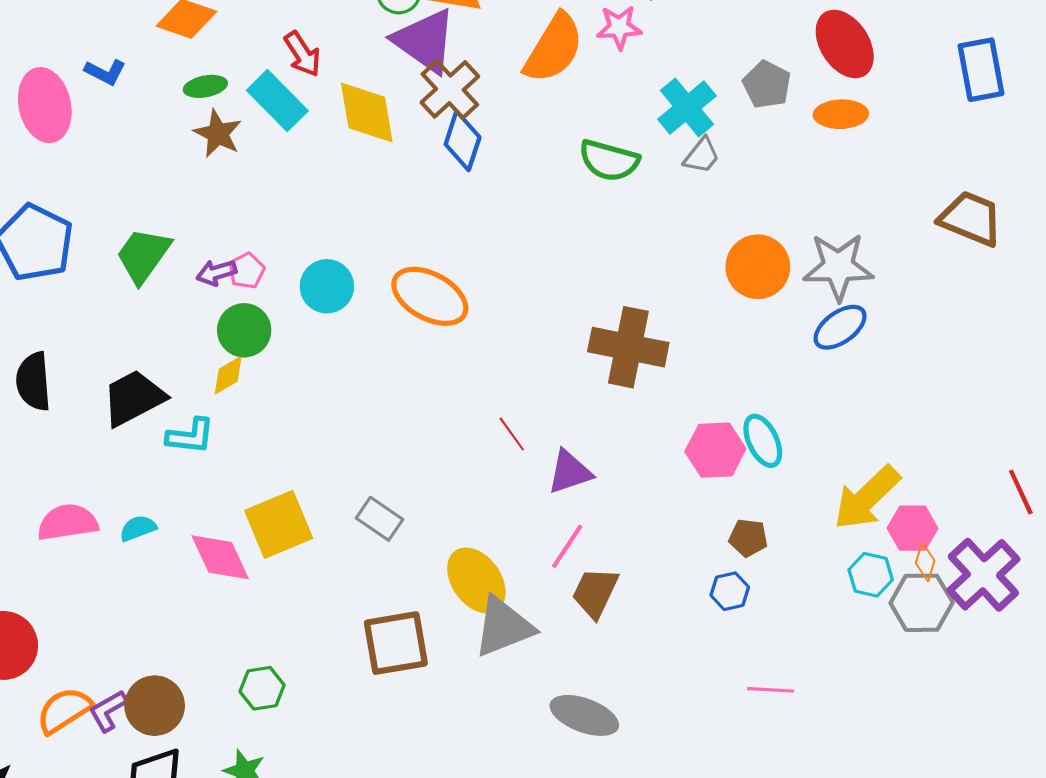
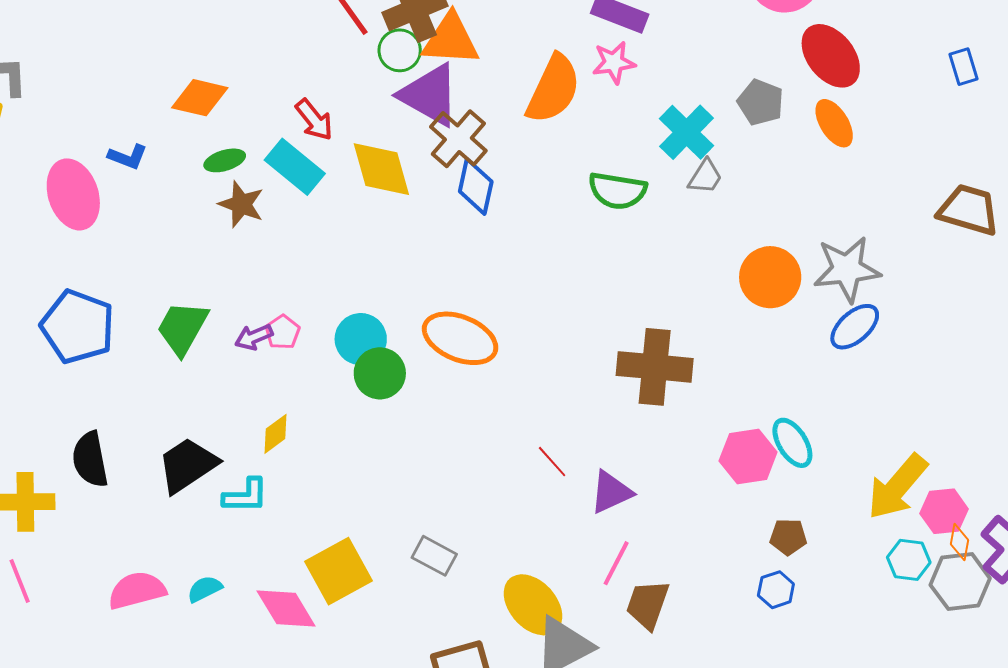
blue rectangle: (981, 70) -> (963, 67), size x0.6
orange ellipse: (841, 114) -> (834, 123), turned 66
green circle: (244, 330) -> (380, 373), moved

